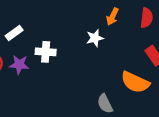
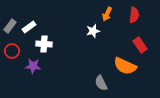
white cross: (46, 52) -> (44, 44), moved
purple star: (19, 65) -> (33, 66), moved

